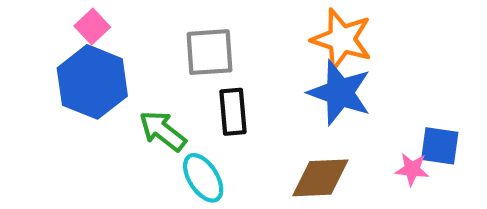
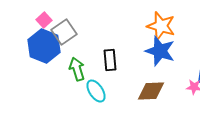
gray square: (210, 52) -> (64, 32), moved, turned -30
green arrow: (163, 131) -> (77, 69), turned 35

